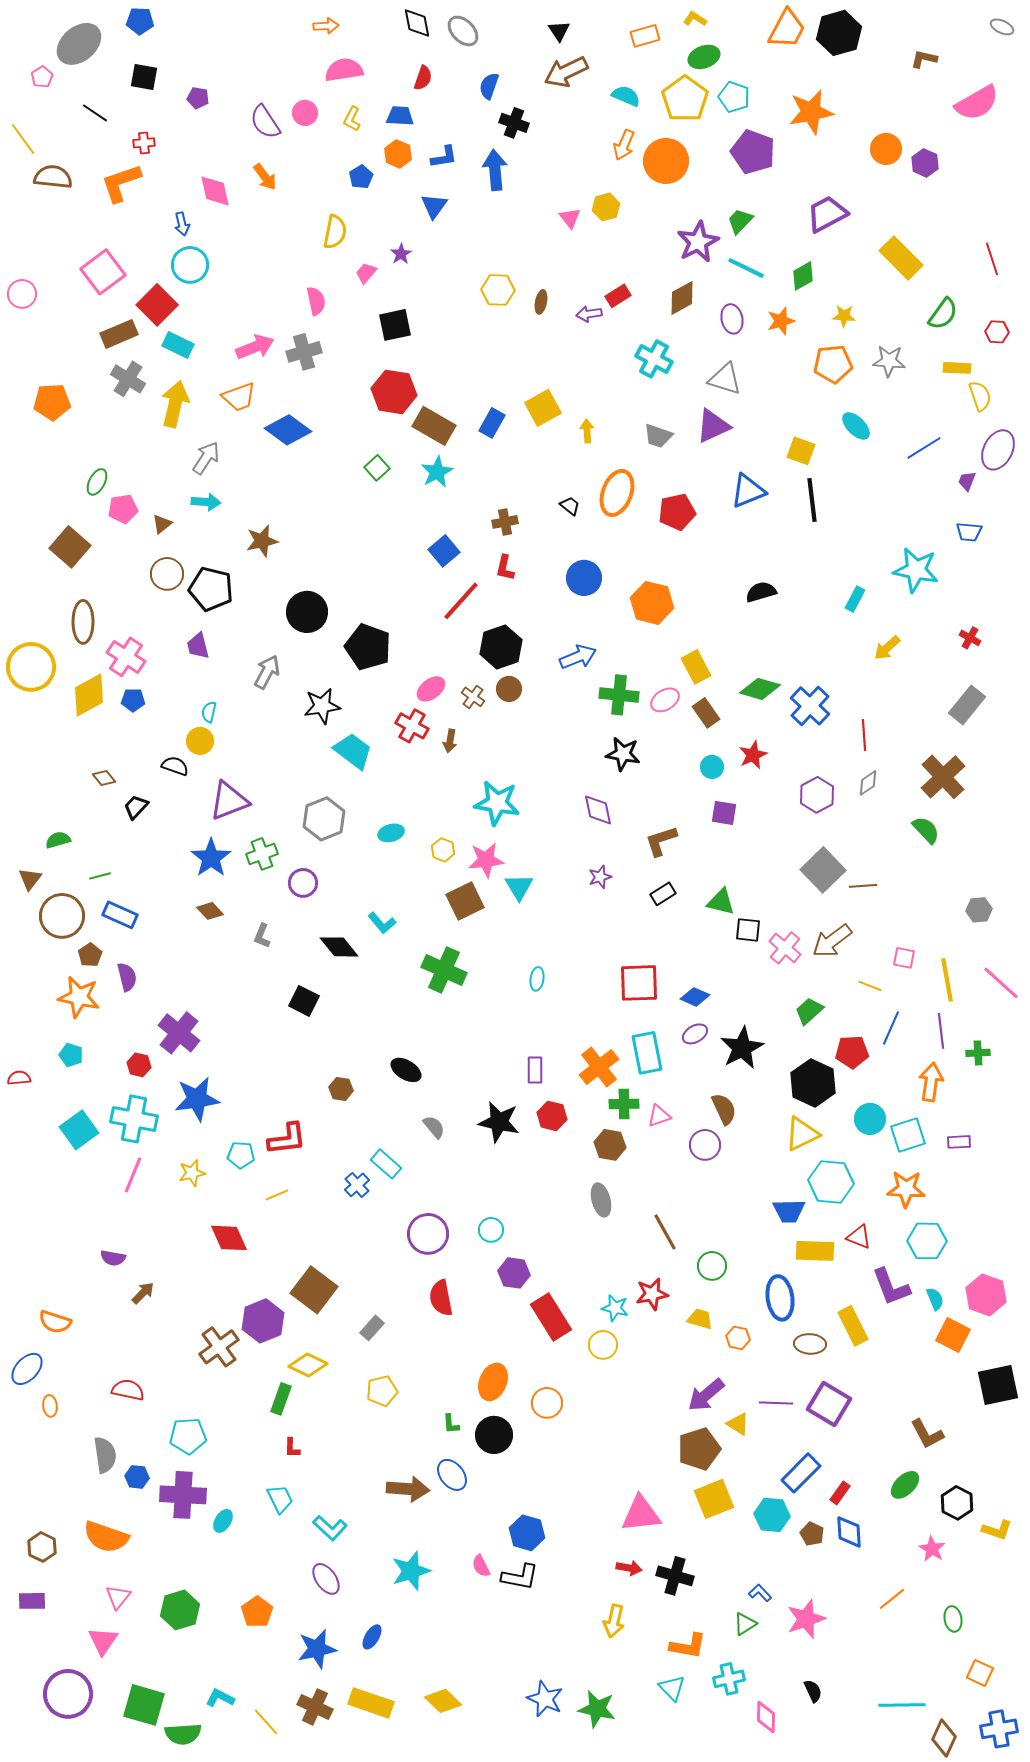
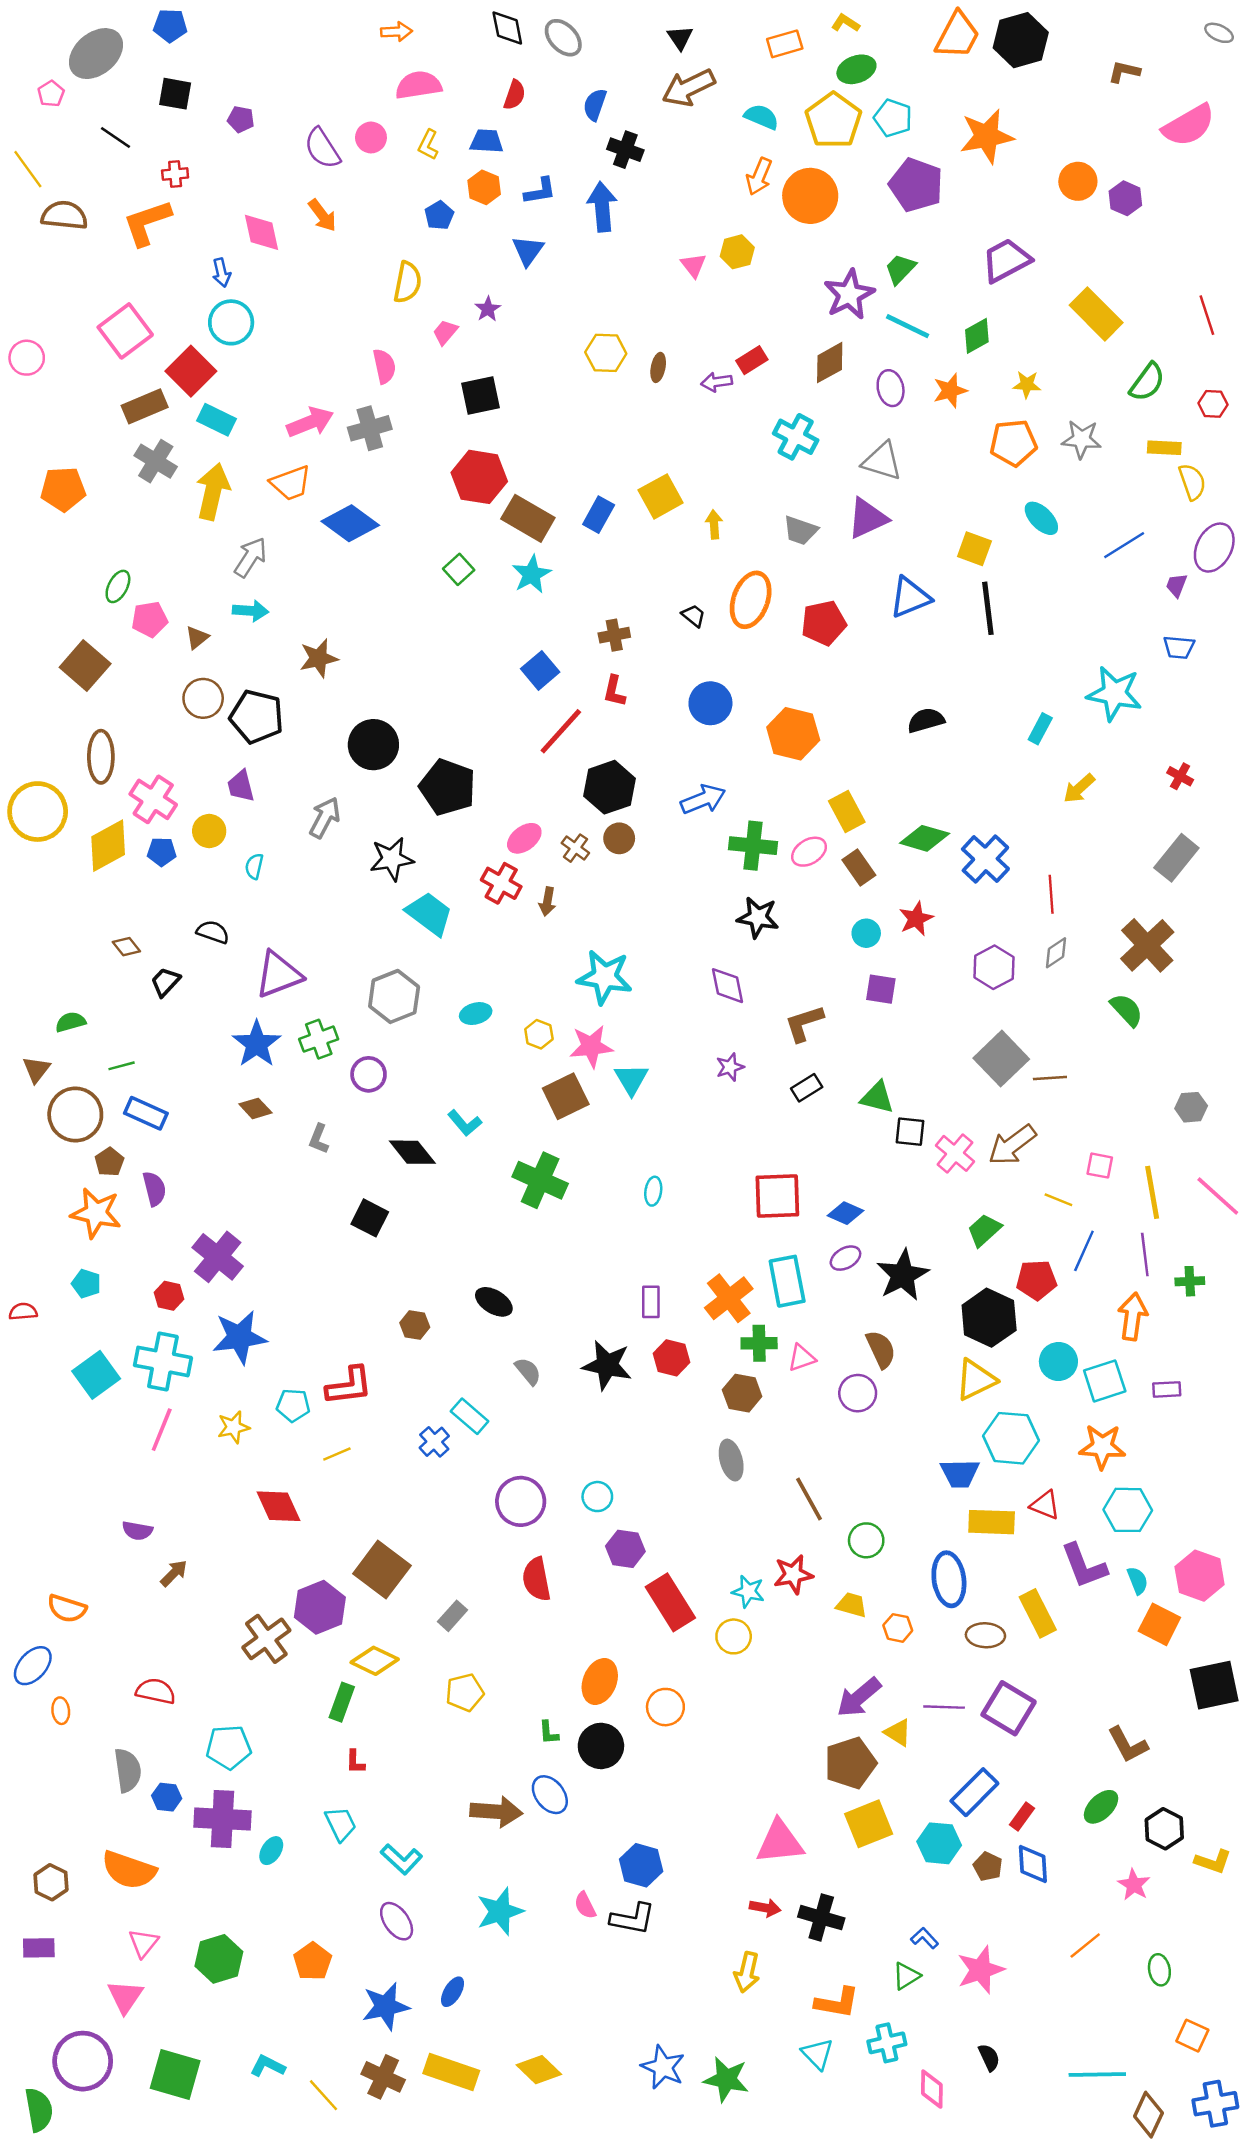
yellow circle: (200, 741) -> (209, 831), moved
green semicircle: (183, 1734) -> (39, 2110), moved, turned -96

